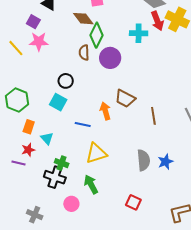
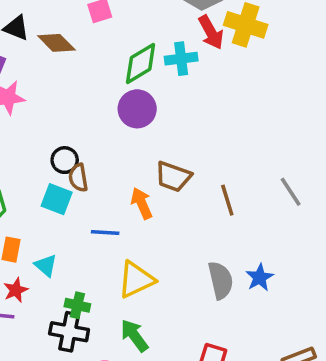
brown diamond: (83, 19) -> (56, 43), moved
green diamond: (97, 35) -> (141, 63), moved, turned 40
brown semicircle: (84, 53) -> (78, 178), moved

